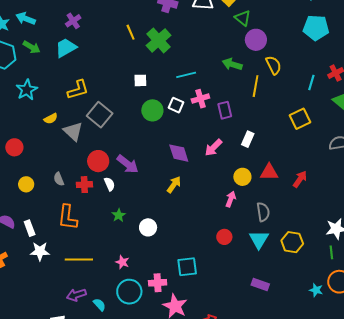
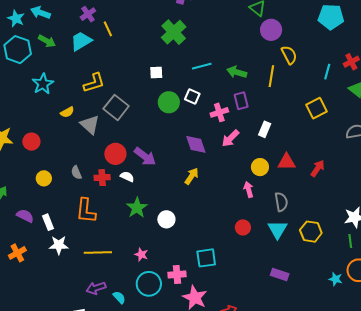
yellow line: (131, 32) -> (108, 29), moved
green arrow: (232, 64) -> (237, 72), moved
pink cross: (200, 99) -> (219, 112), moved
white semicircle: (110, 184) -> (127, 177), turned -40
pink arrow: (231, 199) -> (249, 190), turned -35
green star: (119, 215) -> (137, 208), size x1.5

